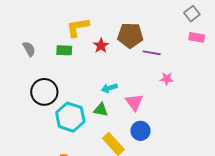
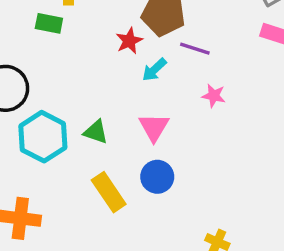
red star: (101, 46) -> (129, 41), moved
cyan arrow: (109, 88) -> (154, 70), moved, turned -35

